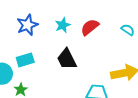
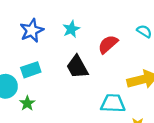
red semicircle: (90, 27) -> (108, 44), moved

